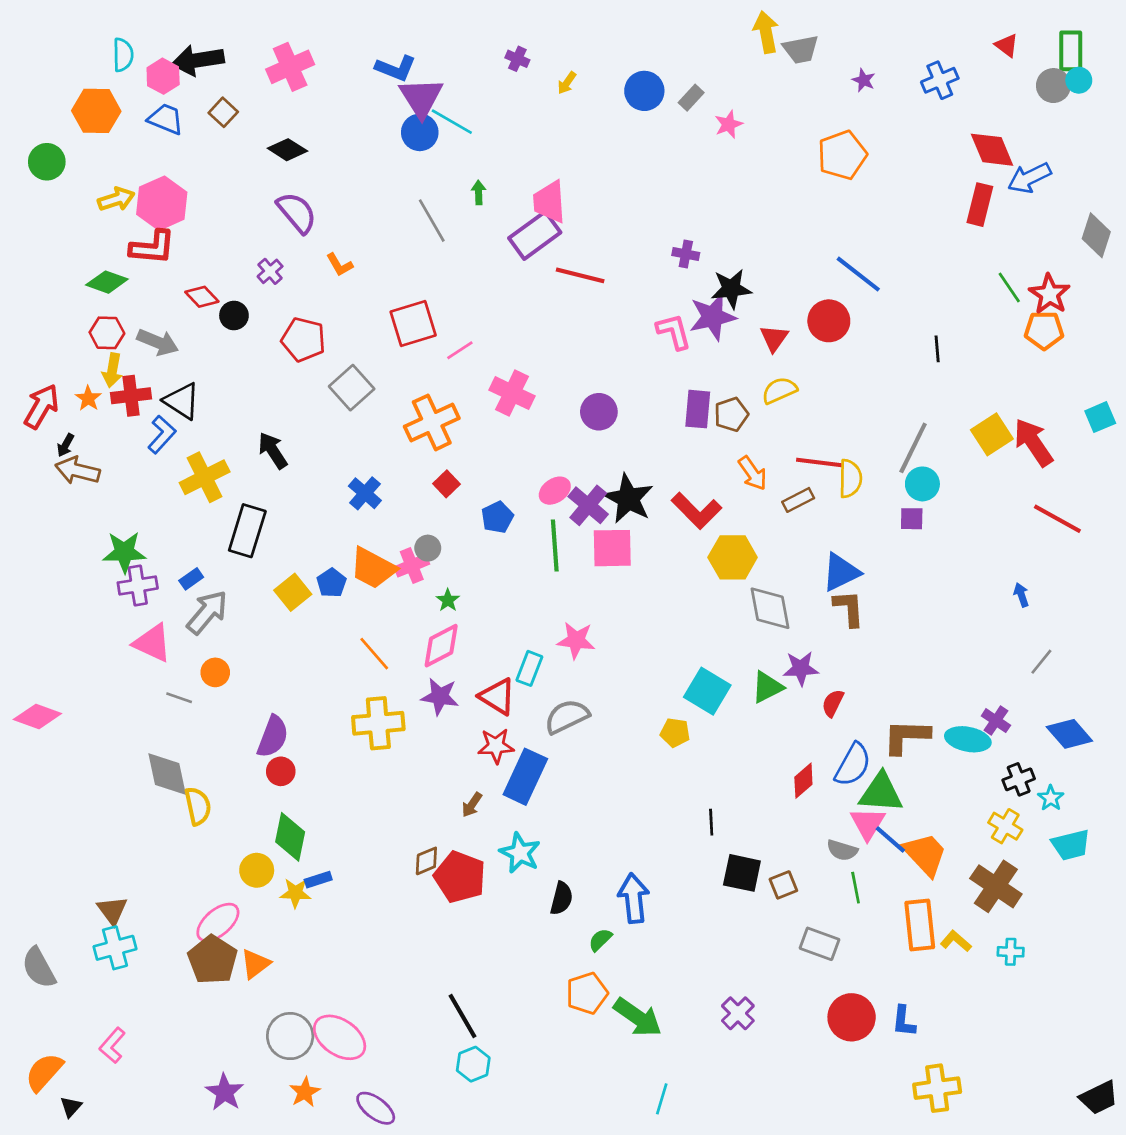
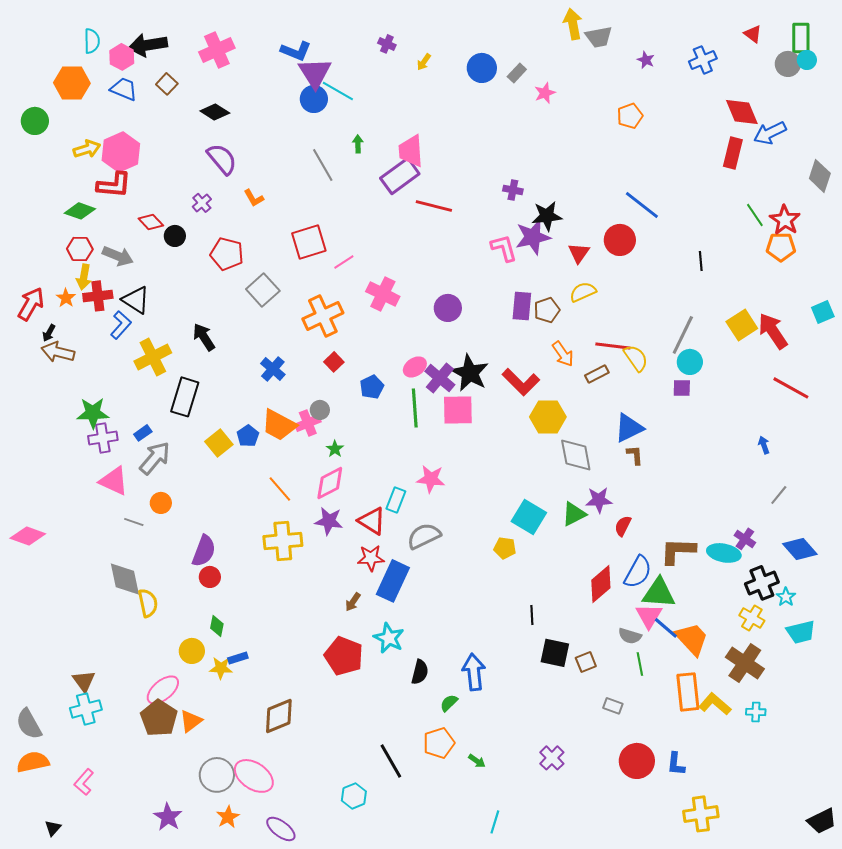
orange pentagon: (842, 155) -> (630, 116), size x0.7
yellow semicircle: (850, 479) -> (636, 358), turned -36
brown L-shape: (849, 608) -> (635, 455), size x0.7
black cross: (1019, 779) -> (762, 583), size x1.4
red diamond: (803, 781) -> (601, 584), size x1.4
green diamond: (290, 837) -> (217, 626), size x0.6
brown diamond: (426, 861) -> (279, 716), moved, size x1.6
yellow L-shape: (956, 941) -> (715, 704), size x1.4
gray rectangle: (819, 944) -> (613, 706), size x0.7
black line: (463, 1016) -> (391, 761), moved
green arrow: (638, 1017) -> (477, 761), size x0.5
orange semicircle: (44, 1072) -> (33, 762), moved, turned 36

